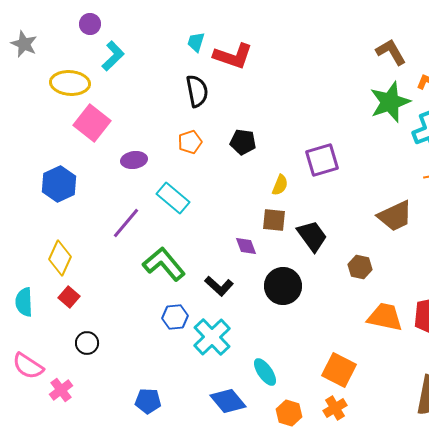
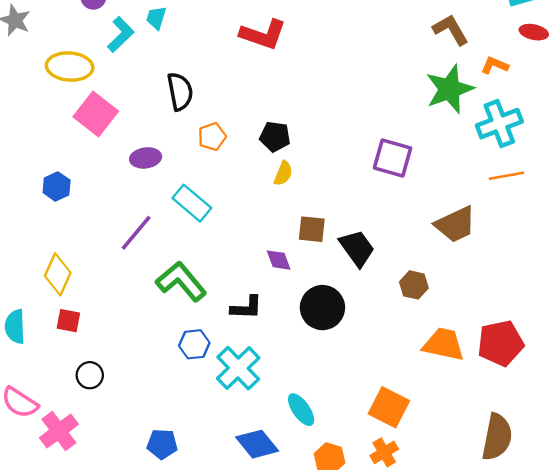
cyan trapezoid: (196, 42) -> (156, 18), moved
black semicircle: (197, 91) -> (180, 91), moved
purple square: (322, 160) -> (393, 158), moved, turned 32
blue hexagon: (59, 184) -> (57, 186), size x0.7
yellow semicircle: (280, 185) -> (283, 173), moved
black L-shape: (219, 286) -> (246, 308), turned -40
red square: (69, 297) -> (68, 321), turned -30
pink cross: (61, 390) -> (59, 431), size x1.4

